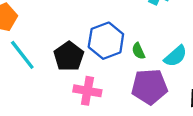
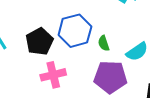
pink cross: (87, 91) -> (53, 75), turned -30

